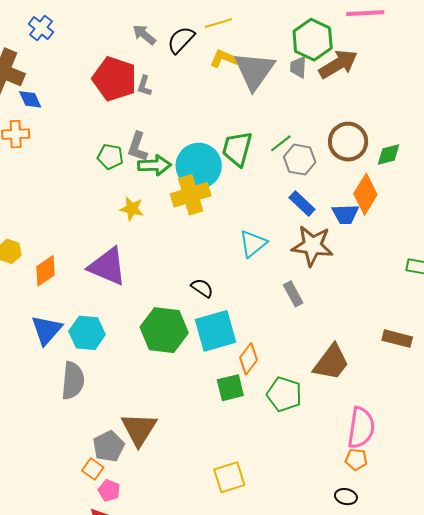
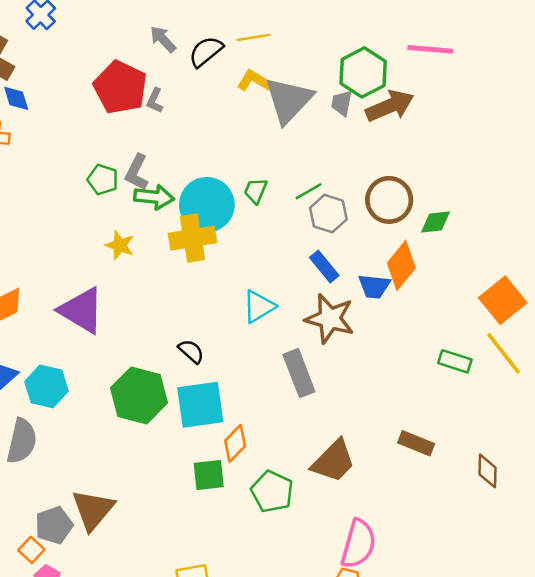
green trapezoid: (237, 149) -> (256, 191), size x0.6
gray rectangle: (293, 294) -> (299, 373), size x1.5

